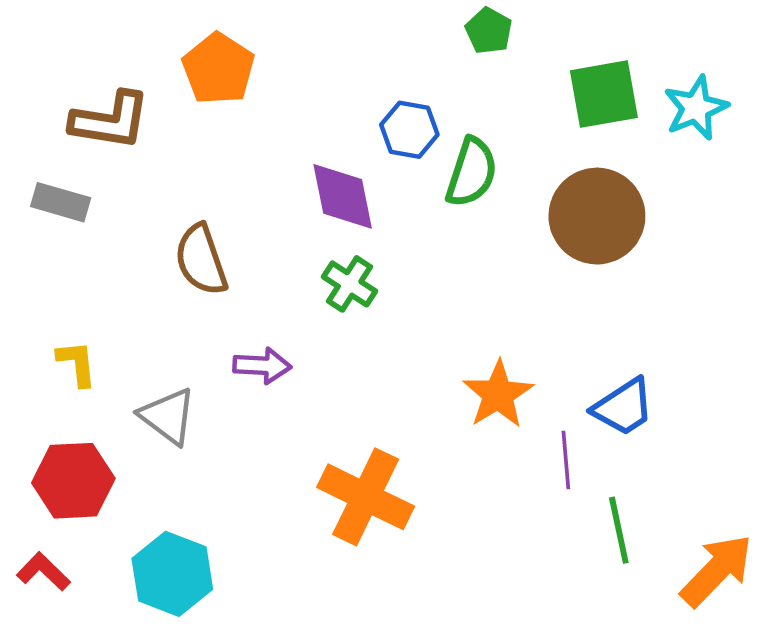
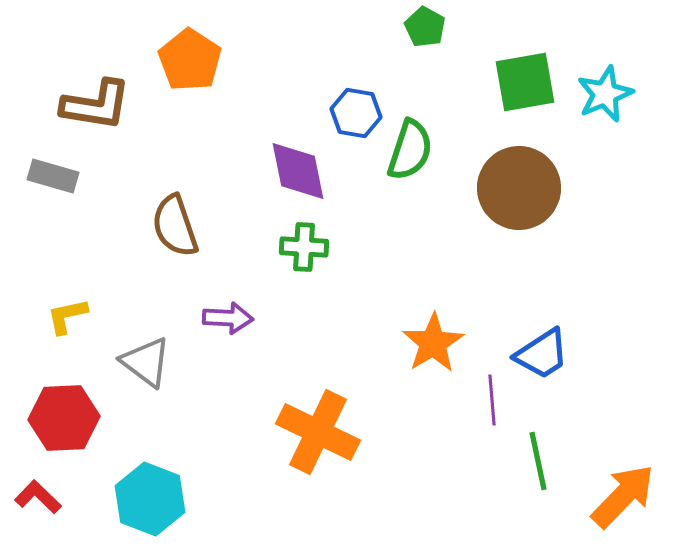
green cross: (350, 284) -> (304, 247), turned -30
yellow L-shape: (77, 363) -> (67, 316), turned -96

